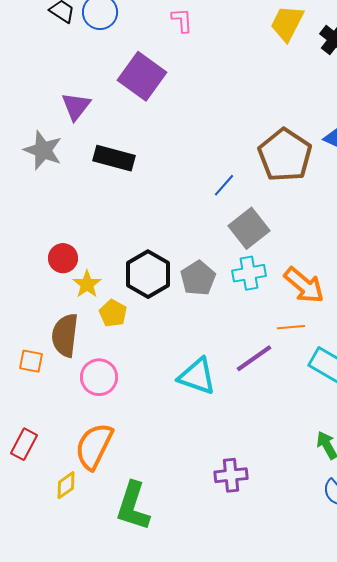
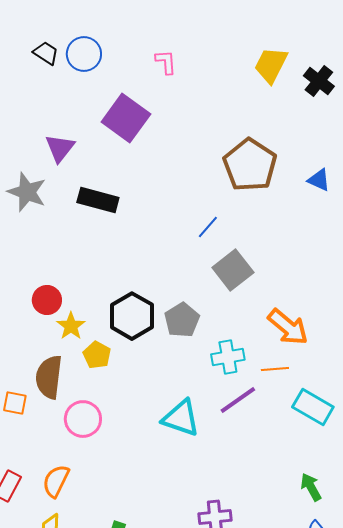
brown pentagon: (285, 155) -> (250, 165), moved
cyan cross: (249, 273) -> (228, 357), moved
orange semicircle: (94, 446) -> (56, 481), moved, size x0.7

